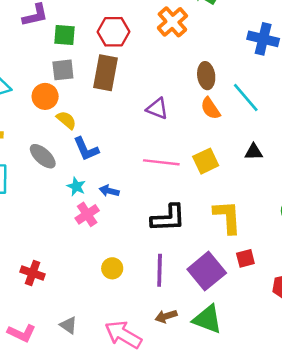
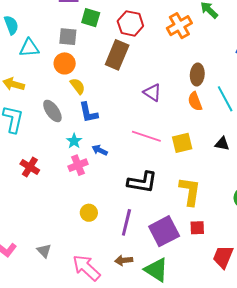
gray square: (63, 70) -> (68, 37), moved
red cross: (33, 273) -> (30, 167), moved

